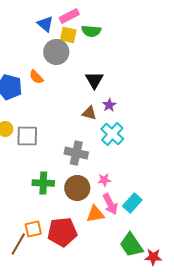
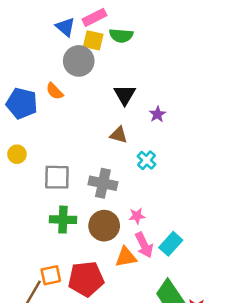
purple star: (109, 105) -> (157, 114), moved
cyan cross: (112, 134) -> (147, 160), size x0.7
gray square: (27, 136) -> (57, 177), moved

